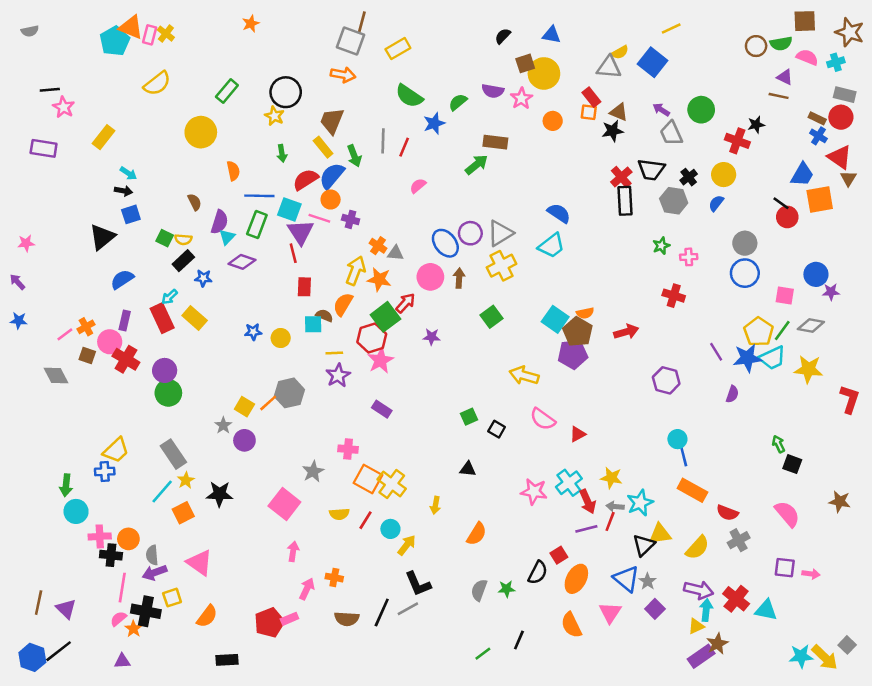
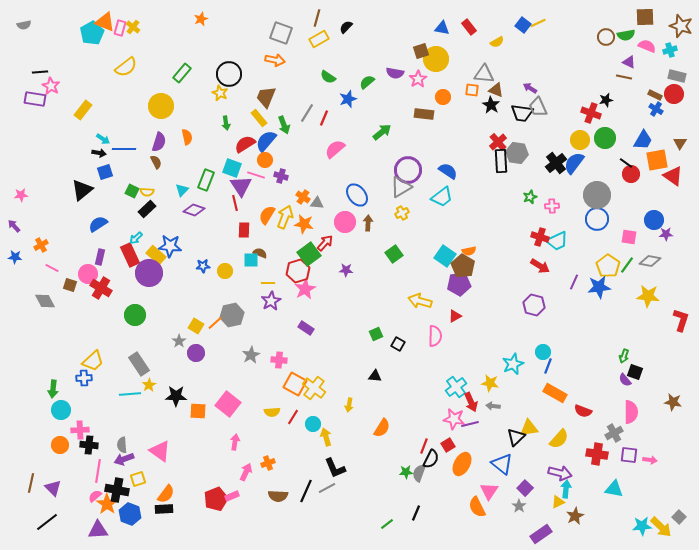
brown line: (362, 22) -> (317, 18), moved
black semicircle: (503, 36) -> (346, 27), moved
blue square: (652, 62) -> (523, 25), moved, size x0.7
gray triangle: (609, 67) -> (484, 74), moved
green semicircle: (409, 96) -> (328, 77), size x0.7
red rectangle: (591, 97) -> (469, 27), moved
green circle: (701, 110) -> (605, 138), moved
black star: (613, 131) -> (491, 105), turned -30
gray line: (383, 141) -> (307, 113), turned 30
brown rectangle: (495, 142) -> (424, 114), moved
purple rectangle: (44, 148) -> (35, 99), moved
red triangle: (840, 157) -> (673, 176), moved
black trapezoid: (651, 170) -> (522, 113), moved
black cross: (689, 177) -> (556, 163), moved, size x1.5
pink semicircle: (418, 186) -> (335, 149), size x1.5
blue line: (259, 196) -> (124, 149), moved
gray hexagon: (674, 201) -> (517, 153), moved
blue semicircle: (716, 203) -> (574, 163), size x1.6
purple semicircle: (220, 222) -> (159, 142), moved
purple circle: (470, 233) -> (408, 170), moved, size x1.4
gray circle: (745, 243) -> (597, 195), size x1.4
yellow cross: (502, 266) -> (402, 213), size x0.6
blue star: (203, 278) -> (170, 246), moved, size x1.6
orange semicircle: (343, 304) -> (267, 215), moved
orange cross: (86, 327) -> (41, 245), moved
red arrow: (626, 332) -> (540, 266), moved, turned 48
pink line: (65, 334) -> (52, 268), turned 64
purple line: (716, 352) -> (574, 282), turned 56
cyan trapezoid: (772, 358) -> (557, 241), moved
purple circle: (165, 370) -> (149, 273), moved, size x1.4
purple semicircle: (732, 394) -> (625, 380), moved, turned 120
pink semicircle: (543, 419) -> (435, 336), turned -125
red triangle: (578, 434) -> (455, 316), moved
green arrow: (779, 444) -> (624, 356), turned -136
blue line: (684, 457) -> (548, 366), turned 35
gray star: (313, 472) -> (251, 355), moved
cyan line: (162, 491) -> (130, 394), turned 45
pink star: (534, 491) -> (454, 419), moved
cyan star: (640, 503) -> (513, 364), moved
orange square: (183, 513) -> (198, 411), moved, turned 30
pink semicircle: (787, 514) -> (631, 412), turned 40
red line: (610, 521) -> (424, 446), moved
orange circle: (128, 539) -> (60, 445), moved
gray cross: (739, 540) -> (614, 433), moved
yellow arrow: (407, 545) -> (326, 437), turned -54
orange cross: (334, 578) -> (268, 463), turned -32
gray star: (648, 581) -> (519, 506), moved
gray semicircle: (479, 590) -> (419, 473), moved
red cross: (736, 599) -> (597, 454), moved, turned -30
orange semicircle: (571, 625) -> (477, 507), moved
orange star: (133, 629) -> (107, 504), size x1.5
purple rectangle: (701, 656) -> (541, 534), moved
blue hexagon: (32, 657) -> (130, 514), moved
black rectangle: (227, 660) -> (164, 509), moved
purple triangle: (122, 661) -> (98, 530), size x1.5

